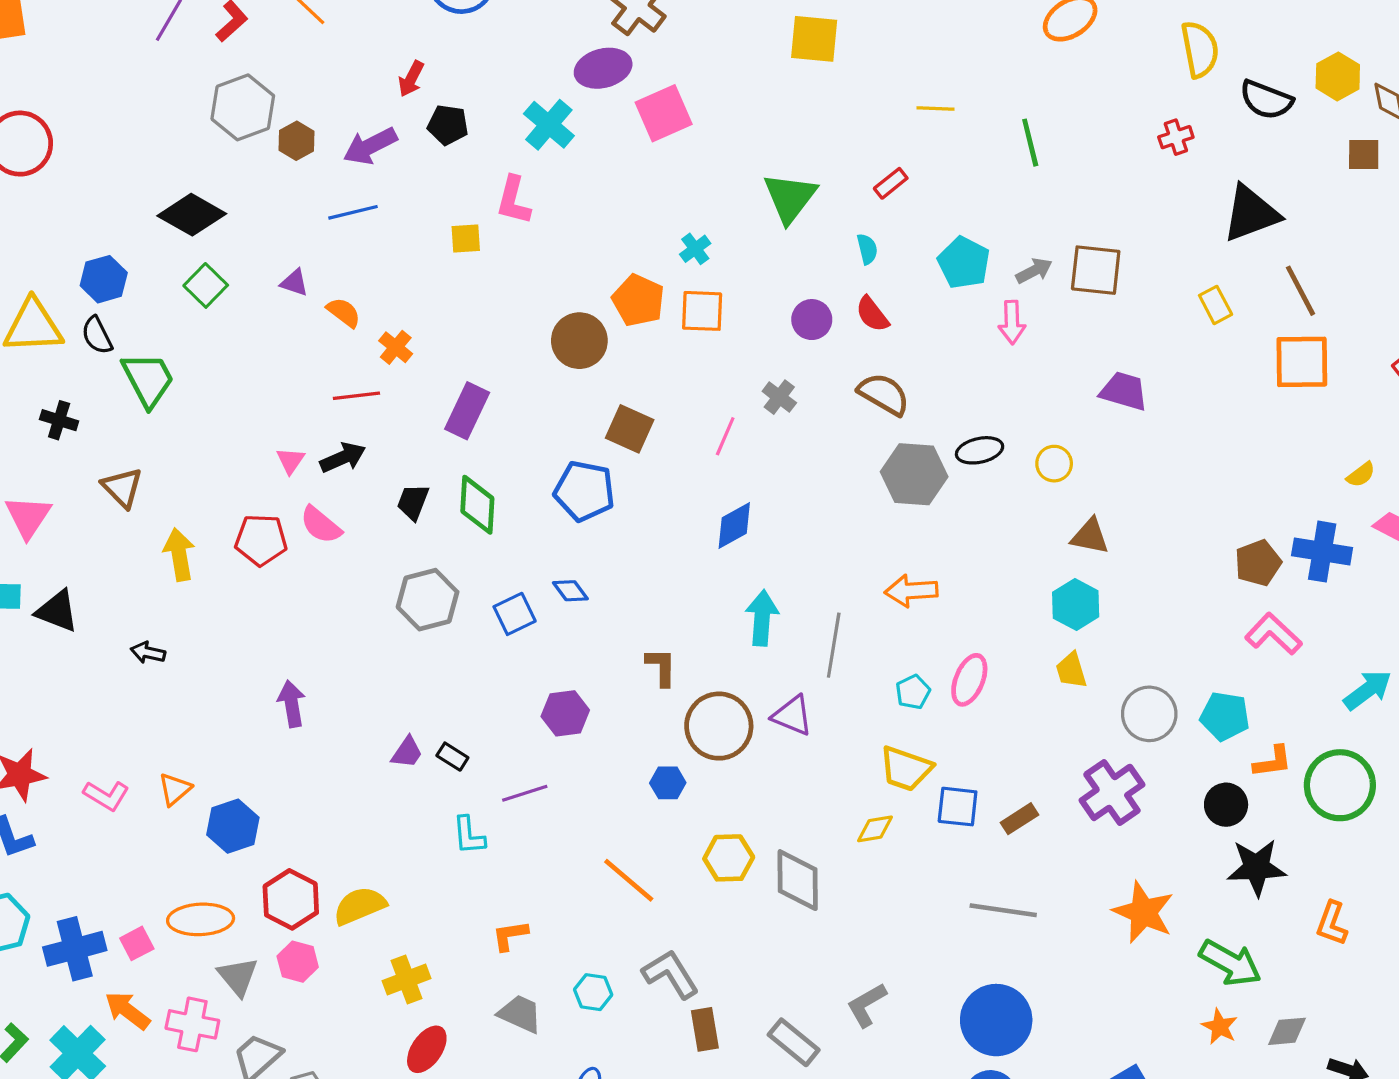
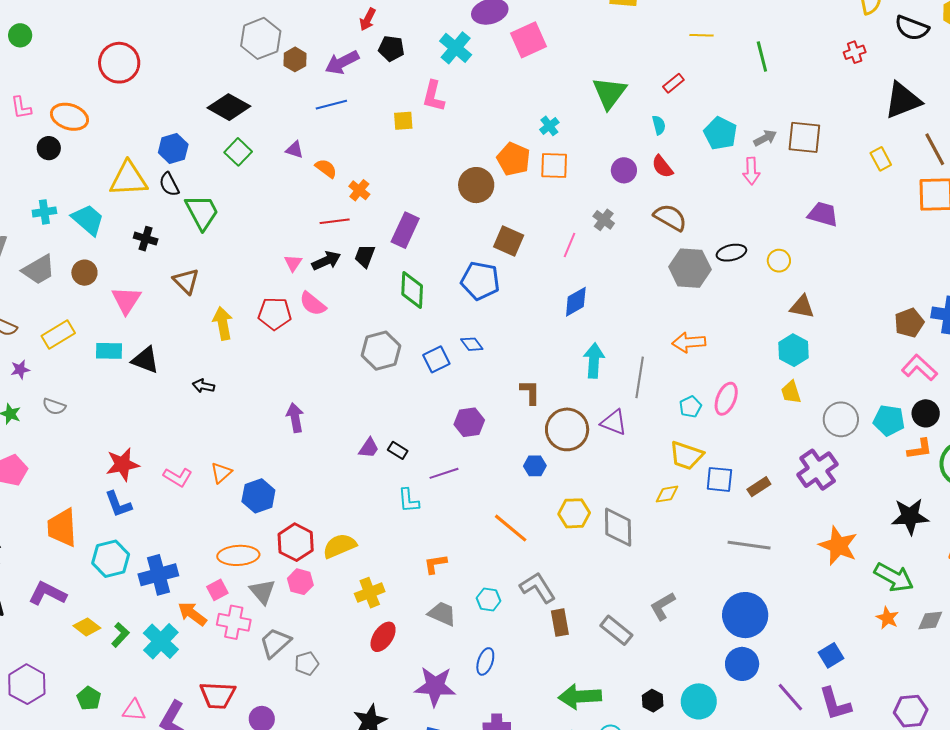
black trapezoid: (413, 502) -> (365, 256), moved
black circle: (1226, 805) -> (926, 413), moved
pink square: (137, 943) -> (217, 590), moved

